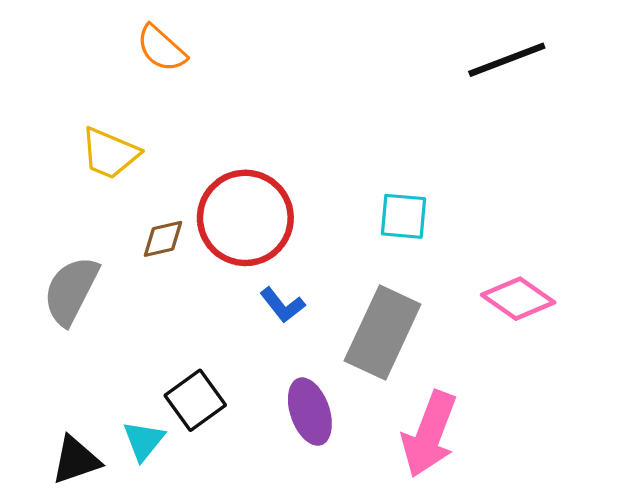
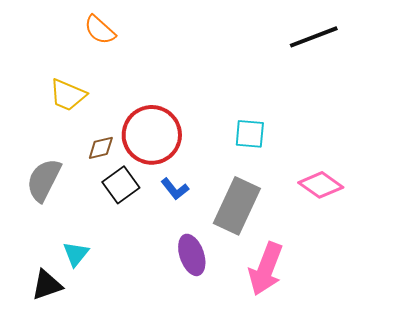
black square: (195, 400) -> (121, 185), moved
cyan triangle: (144, 441) -> (76, 254), moved

